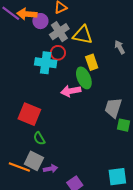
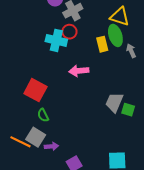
yellow triangle: (83, 35) -> (120, 17), moved
gray arrow: (120, 47) -> (131, 51), moved
green ellipse: (84, 78) -> (115, 35), moved
gray trapezoid: (113, 108) -> (114, 102), moved

